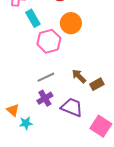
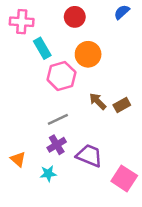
brown arrow: (79, 76) -> (98, 101), moved
brown rectangle: (97, 84) -> (122, 105), moved
cyan star: (26, 123) -> (48, 174), moved

